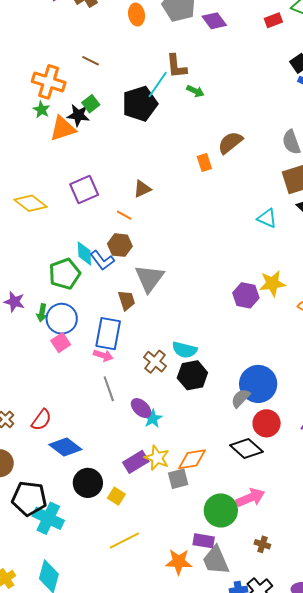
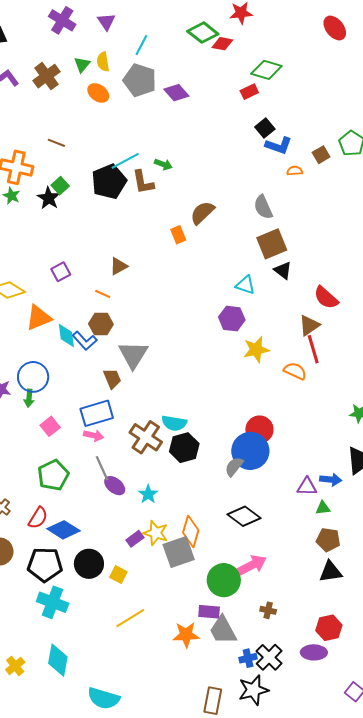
orange ellipse: (137, 15) -> (98, 93), turned -40
red rectangle: (273, 20) -> (249, 92), moved
brown L-shape: (176, 66) -> (143, 182), moved
cyan line: (158, 84) -> (125, 161), turned 32
black star: (78, 115) -> (49, 198), turned 30
orange triangle: (63, 129) -> (39, 318), moved
purple square: (84, 189) -> (61, 272), size x0.7
green pentagon: (65, 274) -> (53, 475), moved
purple hexagon: (246, 295) -> (232, 319), moved
blue circle: (62, 319) -> (33, 377), moved
blue rectangle: (108, 334) -> (97, 413), turned 68
brown cross: (155, 362) -> (146, 437), size x1.4
purple ellipse: (141, 408) -> (115, 486), moved
red semicircle: (41, 420) -> (38, 518), moved
red circle: (267, 423) -> (259, 430), moved
orange diamond: (192, 459) -> (191, 531), turned -60
purple rectangle: (136, 462) -> (135, 539), size x0.7
gray square: (178, 479) -> (179, 552), size x1.5
black pentagon: (29, 498) -> (45, 565), moved

